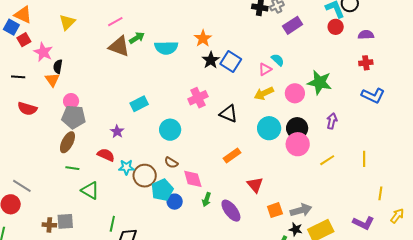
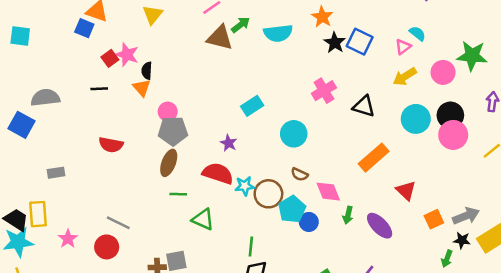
red square: (24, 40) -> (110, 58), moved
red semicircle: (27, 109) -> (111, 145), moved
red semicircle: (106, 155) -> (218, 173), size x1.4
orange rectangle: (232, 156) -> (374, 158), size x1.4
green line: (112, 224) -> (251, 246), moved

